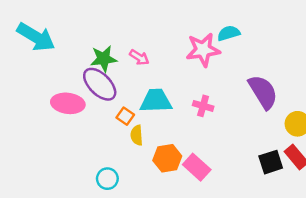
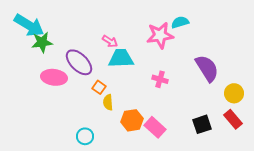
green star: (104, 59) -> (42, 42), moved
cyan trapezoid: (156, 101) -> (121, 58), moved
black square: (271, 162) -> (202, 124), moved

